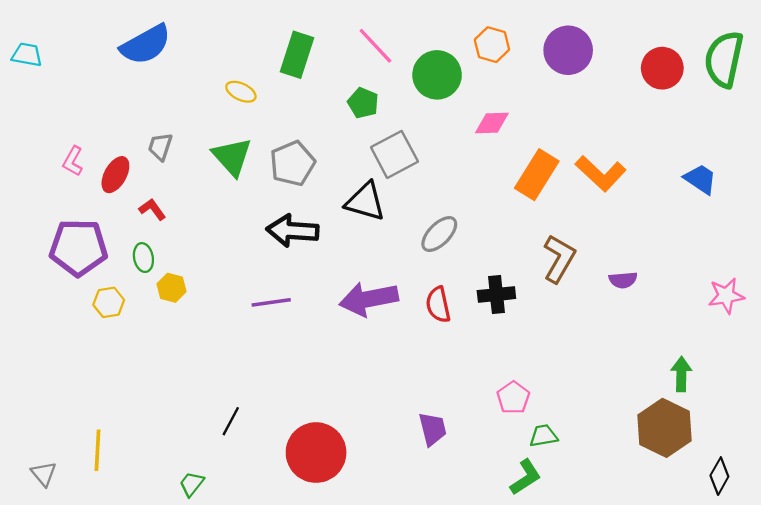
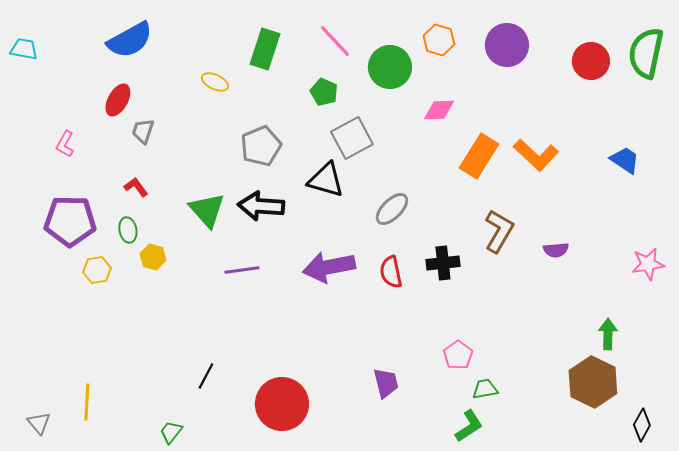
green triangle: (232, 157) -> (207, 210), moved
red ellipse: (115, 175) -> (118, 100), moved

